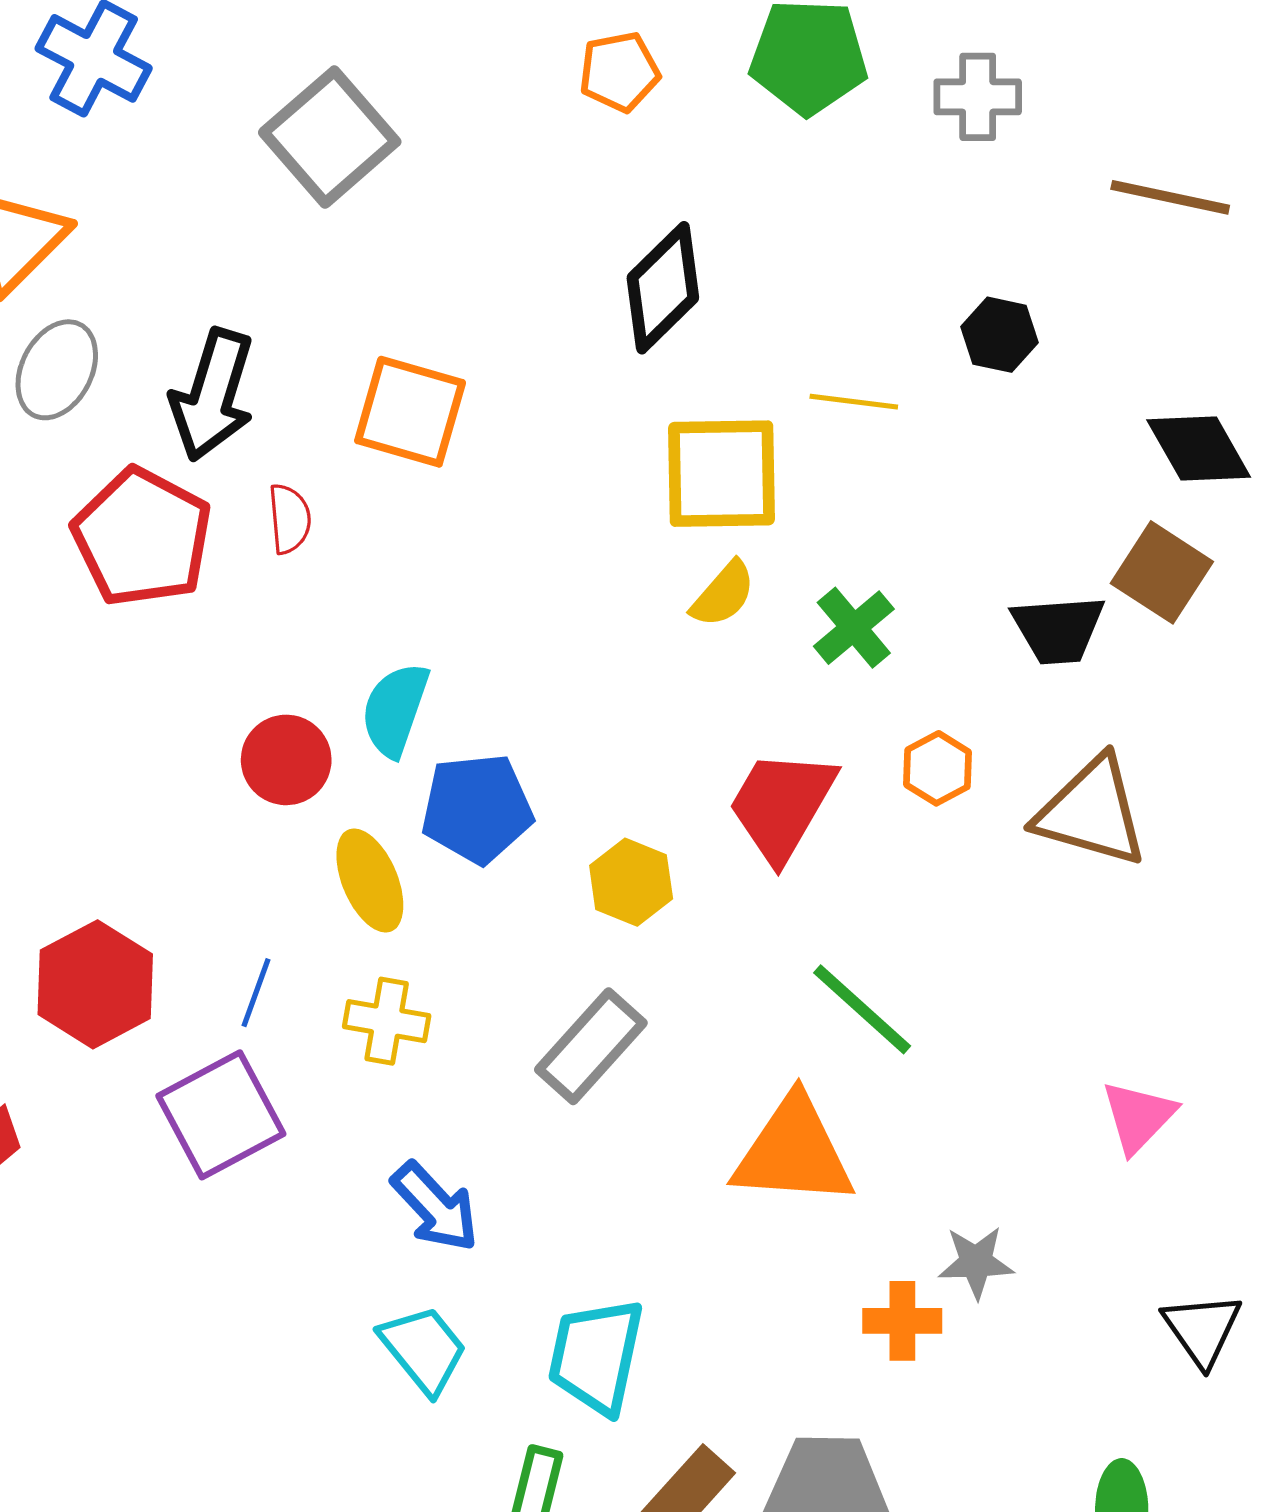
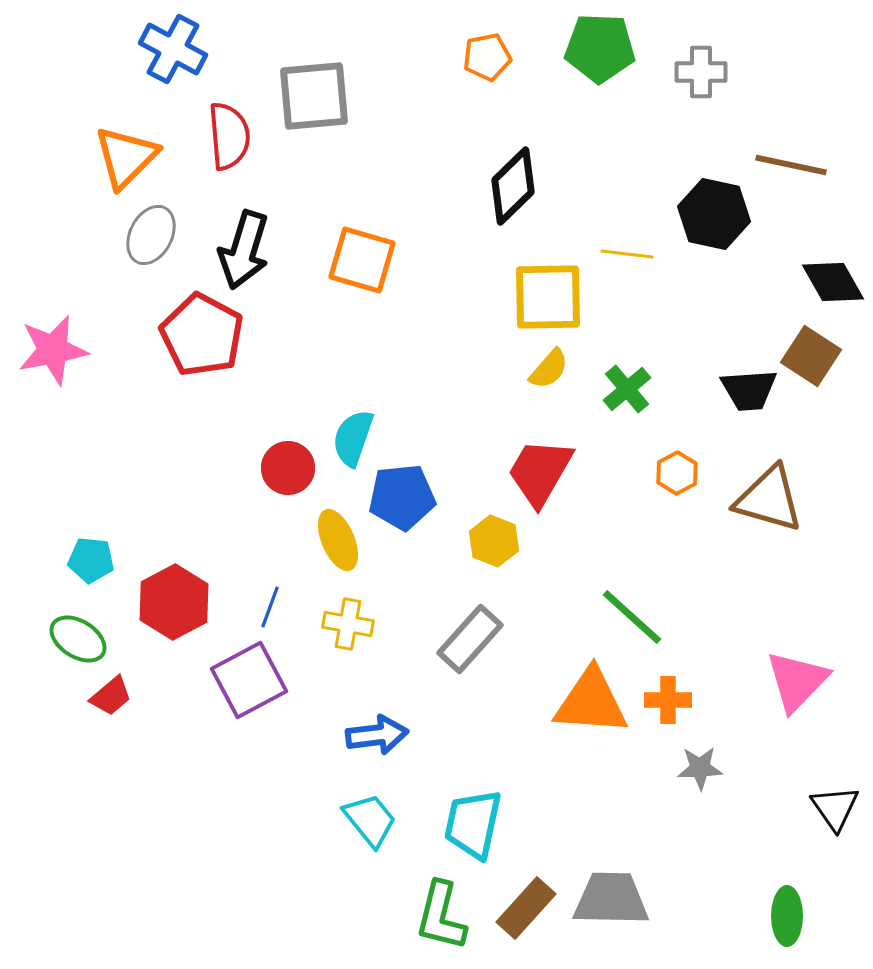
gray square: (330, 137) -> (314, 96), turned 36
brown line: (1170, 197) -> (791, 165), moved
black hexagon: (999, 335) -> (714, 214), size x1.6
red semicircle: (290, 519) -> (229, 136), moved, size x1.6
red trapezoid: (782, 805) -> (540, 472), moved
pink triangle: (1138, 1117) -> (797, 681), size x1.4
blue arrow: (435, 1207) -> (377, 735), turned -54
orange cross: (902, 1321) -> (668, 700), moved

